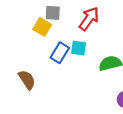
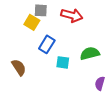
red arrow: (89, 19) -> (72, 15), turned 70
cyan square: (79, 48) -> (63, 62), moved

